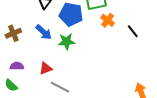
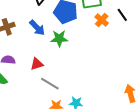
black line: (133, 31) -> (122, 15), moved

